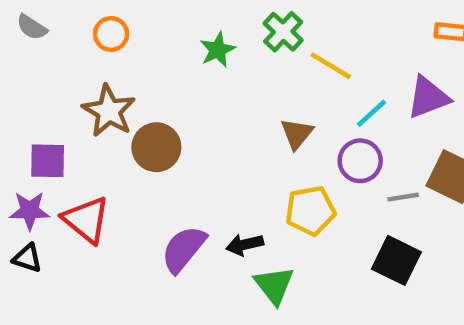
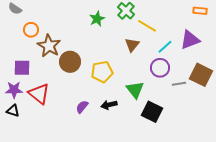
orange circle: (111, 34) -> (31, 30), moved
brown triangle: (297, 134) -> (132, 45), moved
yellow pentagon: (310, 211) -> (102, 72), moved
purple semicircle: (184, 249) -> (82, 107), size x0.6
black square: (396, 260) -> (152, 112), moved
green triangle: (274, 285) -> (135, 90), moved

